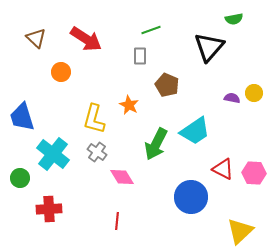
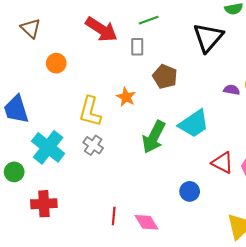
red arrow: (86, 39) -> (101, 29), moved
pink diamond: (122, 177) -> (147, 222), moved
blue circle: (191, 197) -> (190, 191), size x0.6

